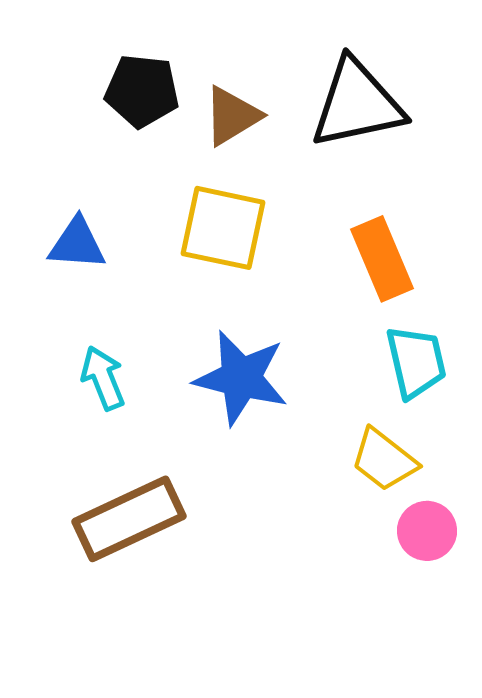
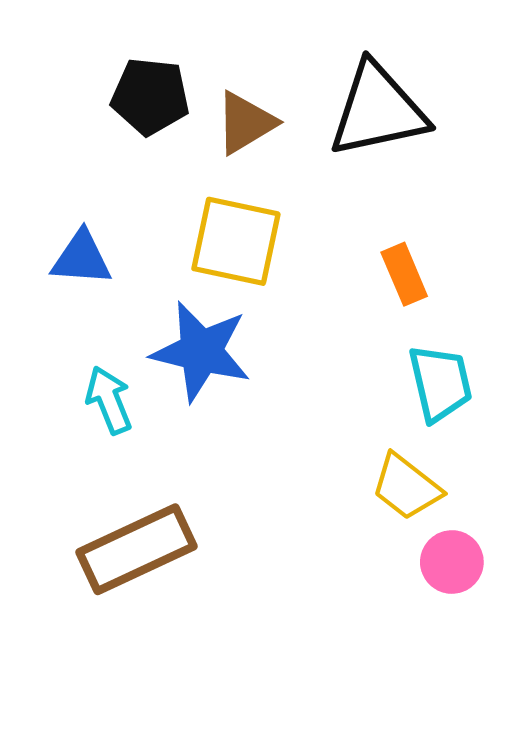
orange rectangle: (382, 259) -> (404, 274), size x0.7
blue star: (241, 378) -> (201, 351), moved

